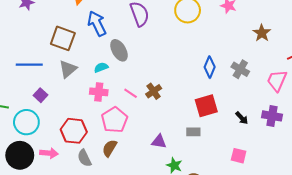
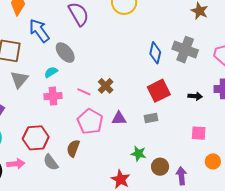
gray cross: (240, 69) -> (185, 50), size x1.4
black arrow: (242, 118) -> (195, 96), turned -32
pink pentagon: (114, 120) -> (90, 122), moved
purple triangle: (159, 142) -> (119, 118), moved

